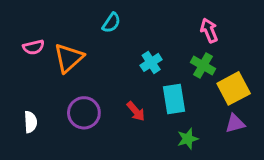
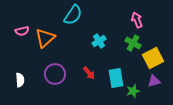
cyan semicircle: (111, 23) -> (73, 15), size x1.5
cyan rectangle: (174, 99) -> (116, 78), moved
green star: (188, 139) -> (133, 91), moved

